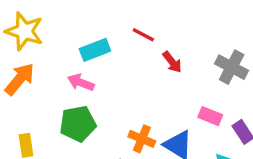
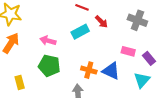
cyan rectangle: (95, 50) -> (80, 32), moved
green pentagon: (78, 124) -> (49, 66), turned 30

